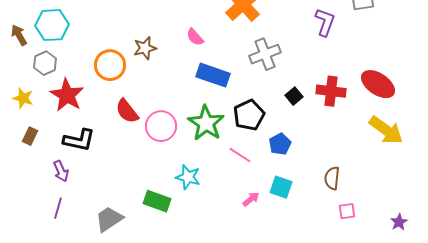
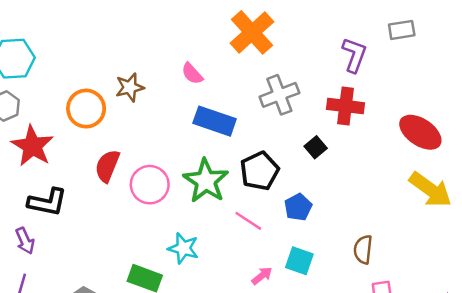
red cross: (331, 91) -> (346, 106), moved
red semicircle: (127, 111) -> (107, 166), turned 60

